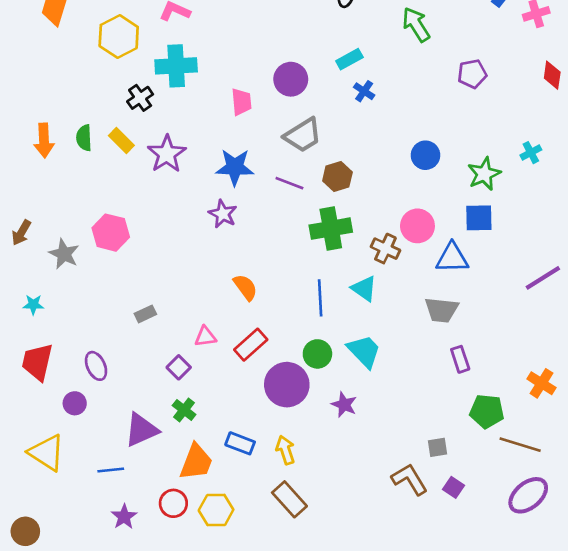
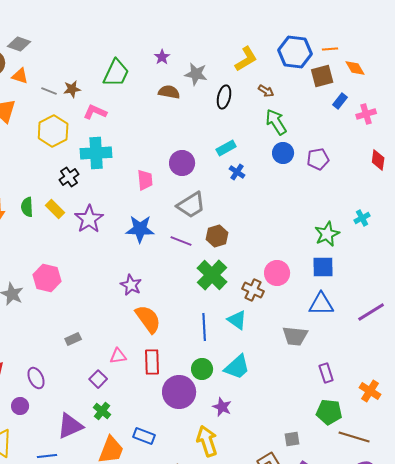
blue circle: (425, 155) -> (283, 153), moved
purple star: (223, 214) -> (131, 285), moved
green cross: (331, 229) -> (212, 275), turned -36
blue triangle: (452, 258) -> (321, 304), moved
orange semicircle: (245, 287) -> (148, 319), size x1.4
red rectangle: (251, 345) -> (152, 362), turned -50
cyan trapezoid: (364, 351) -> (237, 367), turned 92
purple rectangle: (460, 359) -> (326, 373), moved
yellow arrow: (285, 450) -> (207, 441), moved, size x1.4

